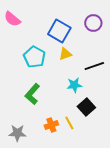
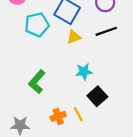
cyan pentagon: (34, 57) -> (37, 25), moved, turned 30
black line: (94, 66) -> (106, 31), moved

